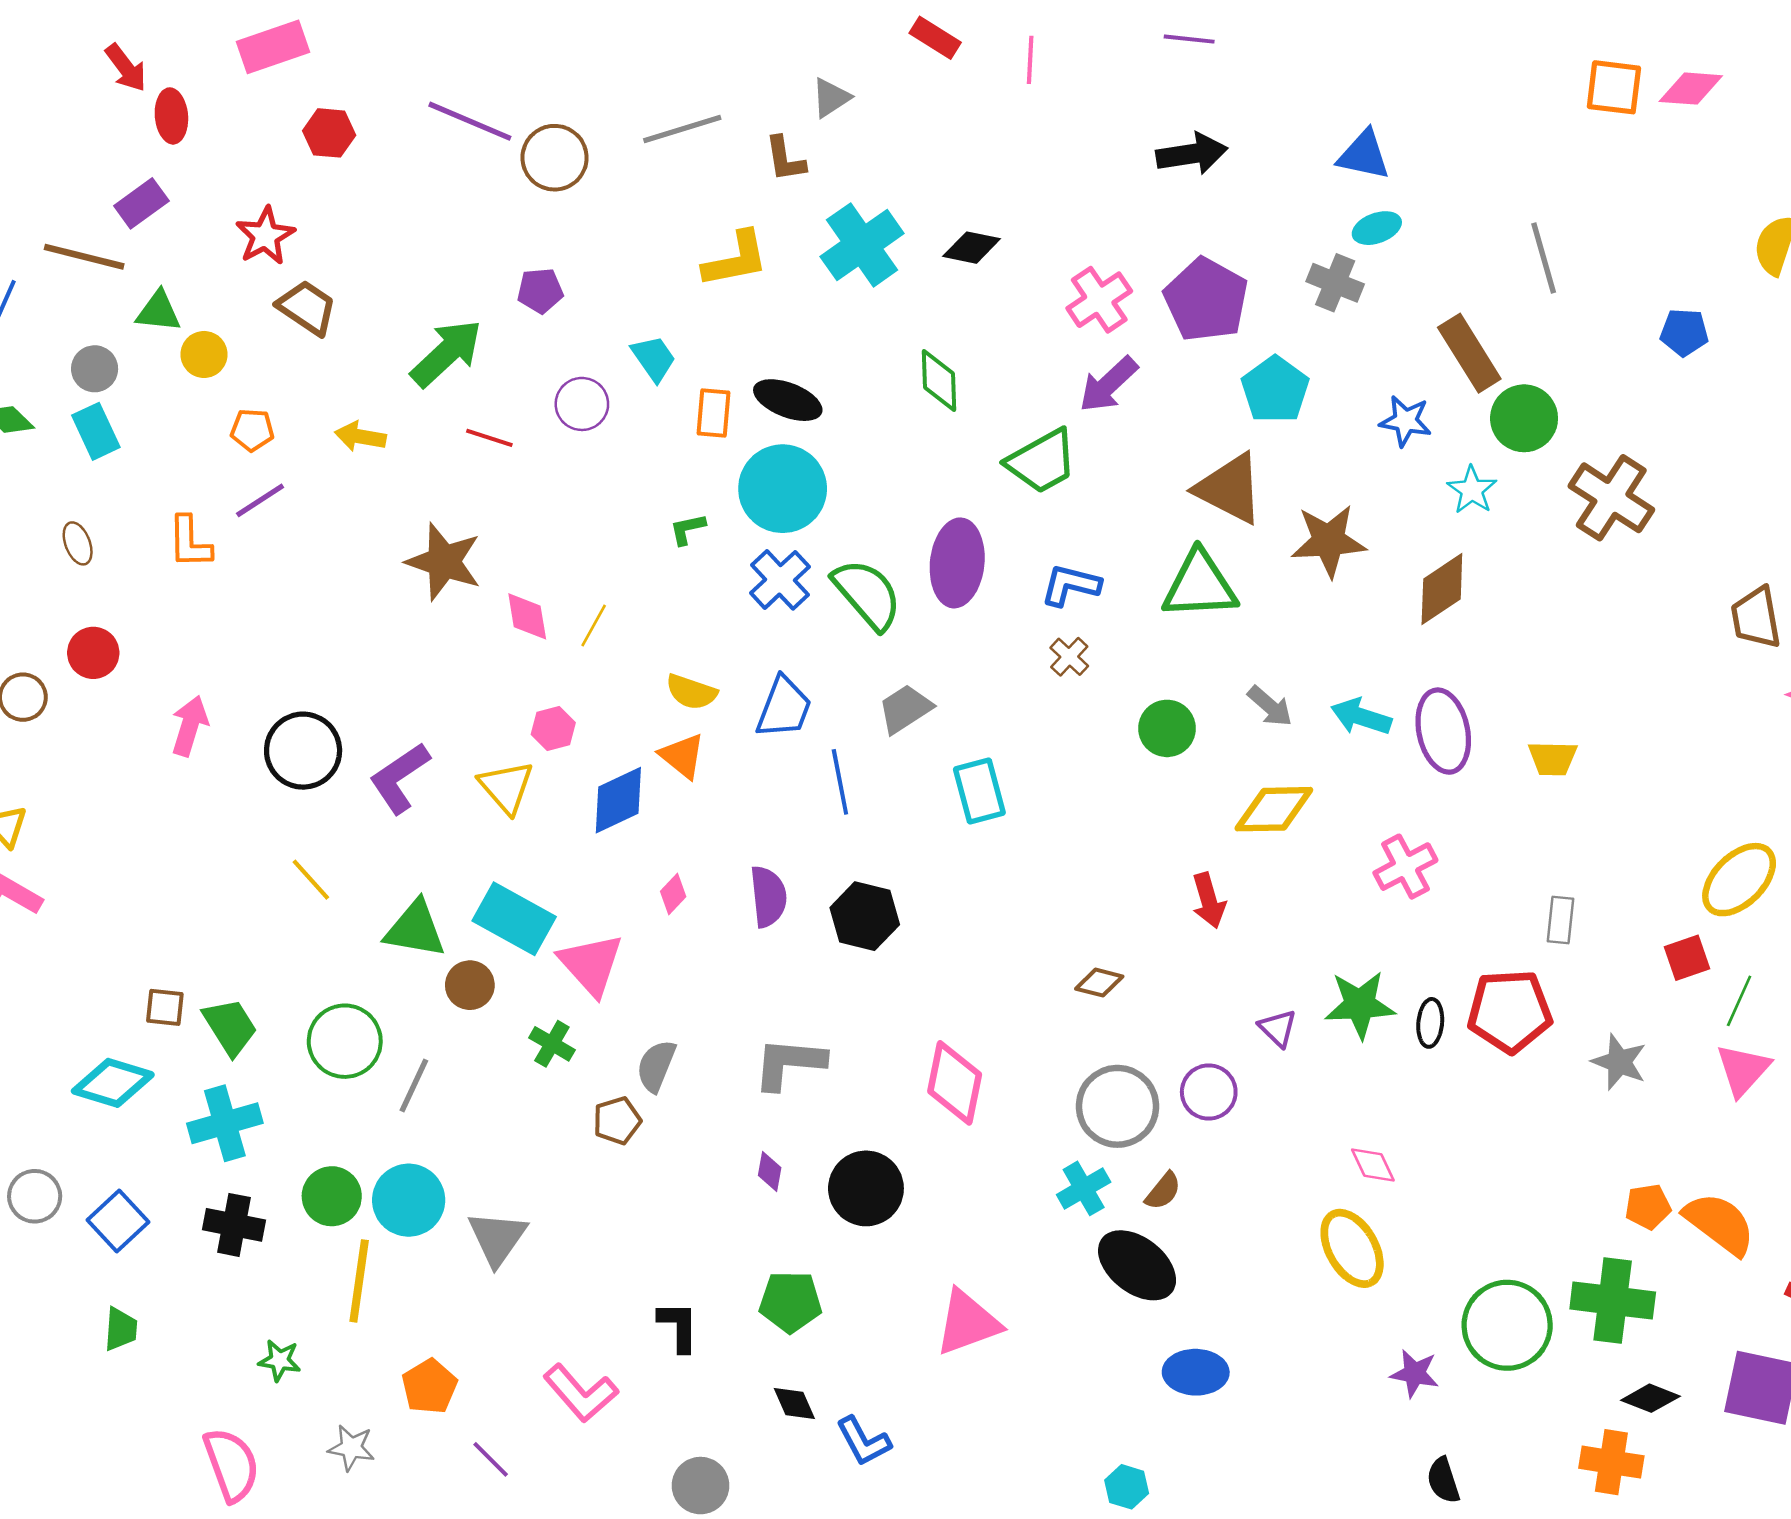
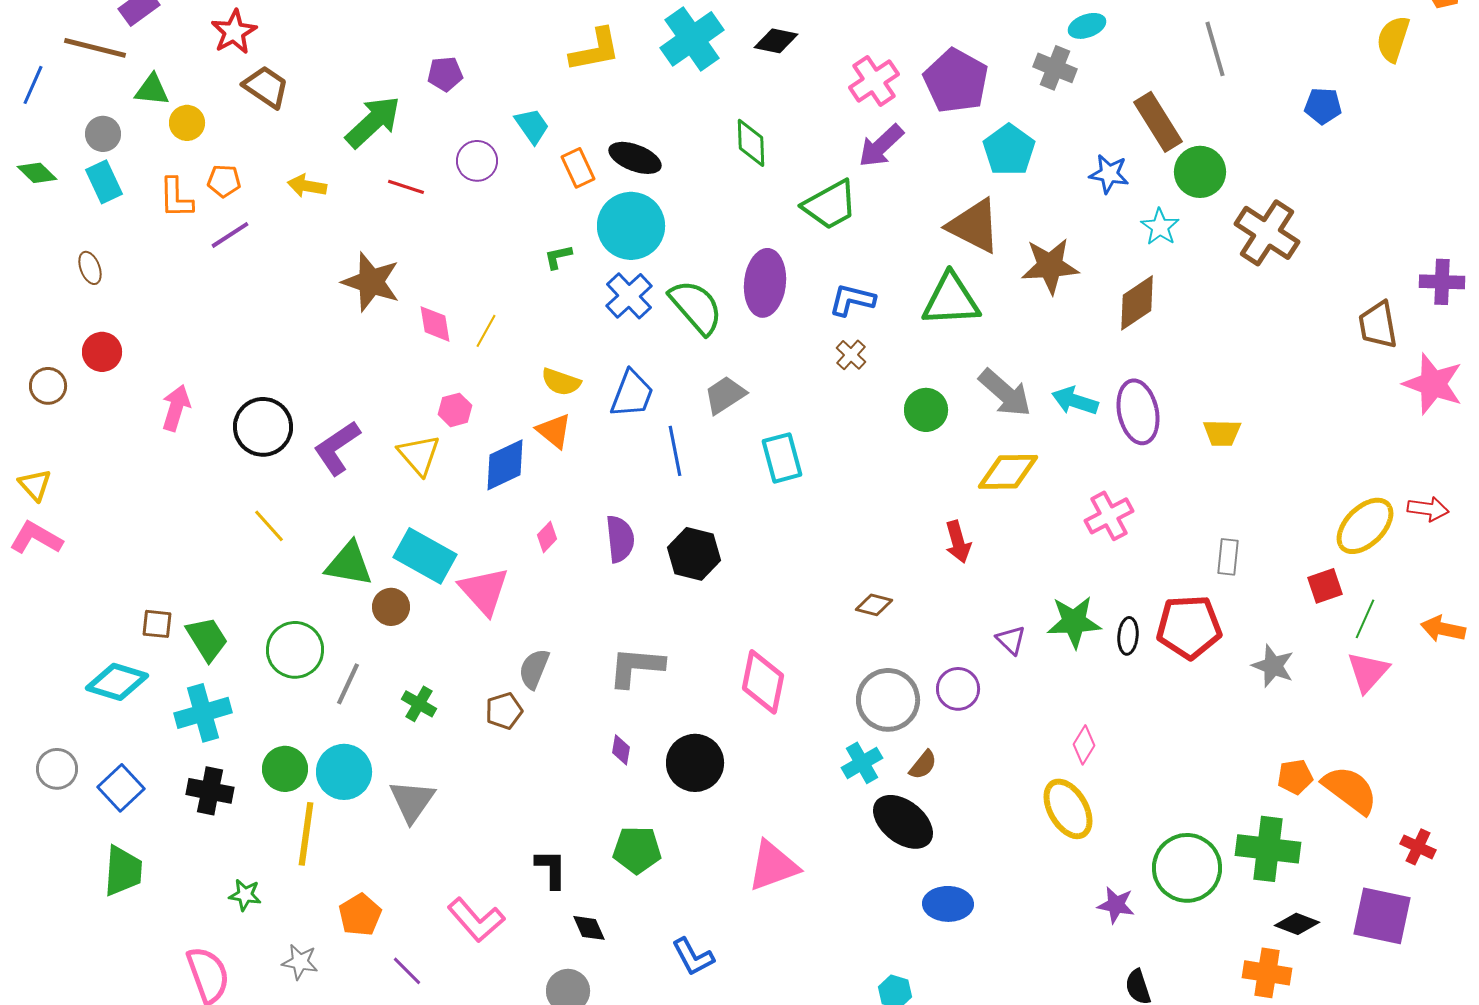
orange rectangle: (714, 413) -> (578, 168), turned -30
orange L-shape: (190, 542) -> (176, 198), moved
gray arrow: (1270, 706) -> (1005, 393), size x1.5
green cross: (552, 1044) -> (419, 704), moved
pink diamond: (1373, 1165) -> (1084, 745), turned 57
green trapezoid: (121, 1329) -> (123, 871), size x1.5
black diamond: (794, 1403) -> (589, 928), moved

